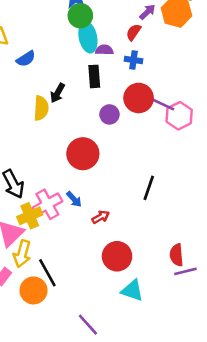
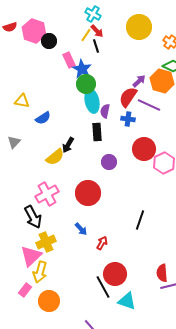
red semicircle: (134, 32) -> (128, 97), size x1.5
purple semicircle: (104, 50) -> (105, 111), turned -80
red circle: (139, 98) -> (144, 149), moved
purple line: (160, 103) -> (149, 105), moved
yellow semicircle: (41, 108) -> (55, 157), turned 48
pink cross: (47, 204) -> (47, 194), moved
red arrow: (101, 217) -> (102, 243), turned -32
black line: (47, 273) -> (103, 287), moved

